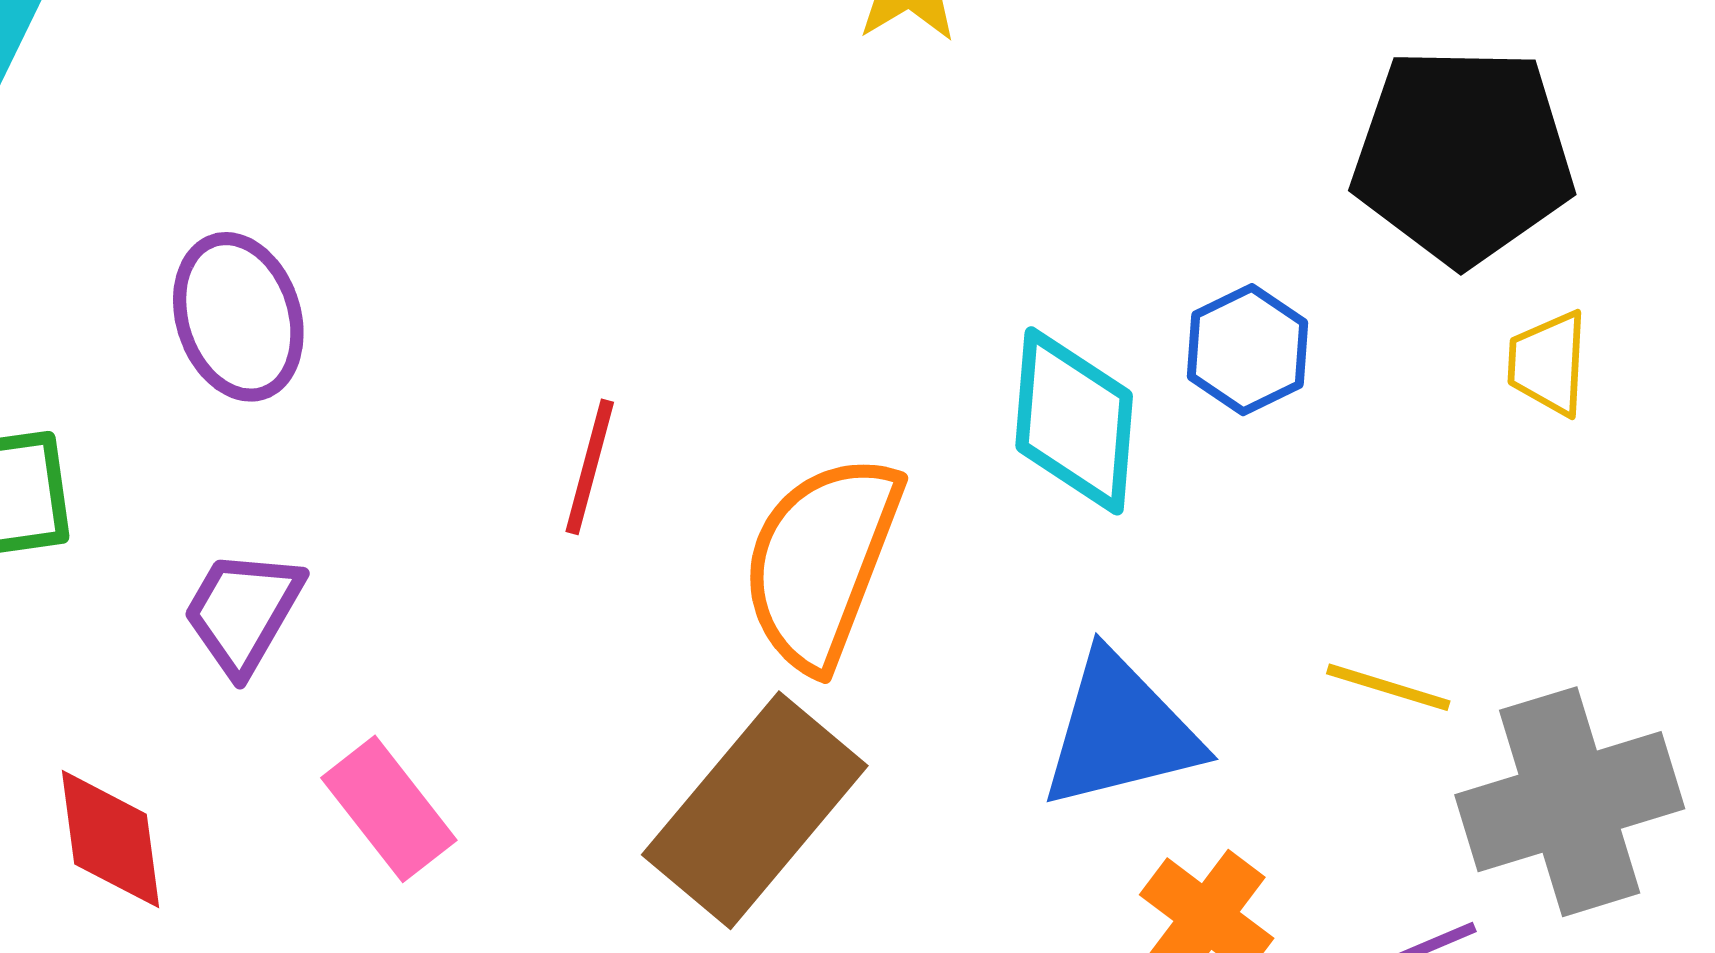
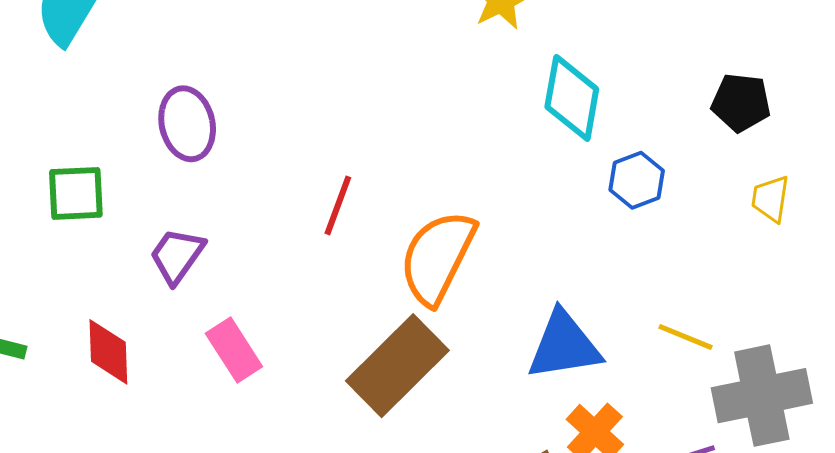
black pentagon: (1463, 156) -> (741, 102), size x0.6
cyan diamond: (1074, 421) -> (572, 98), moved

